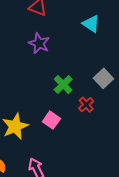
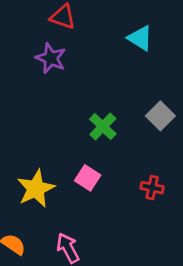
purple star: (39, 43) -> (51, 58), moved
red cross: (86, 105) -> (152, 188), moved, turned -35

